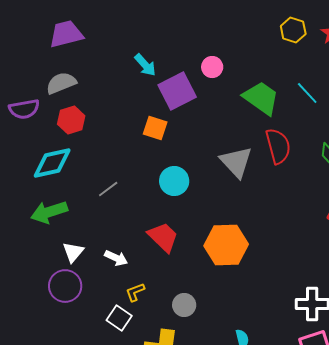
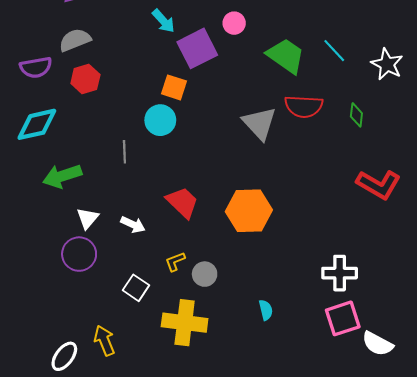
red semicircle: (278, 146) -> (304, 106), turned 108
cyan diamond: (52, 163) -> (37, 124), moved
cyan circle: (174, 181) -> (160, 120), moved
gray line: (108, 189) -> (124, 152), turned -55
yellow L-shape: (135, 292) -> (175, 261), moved

